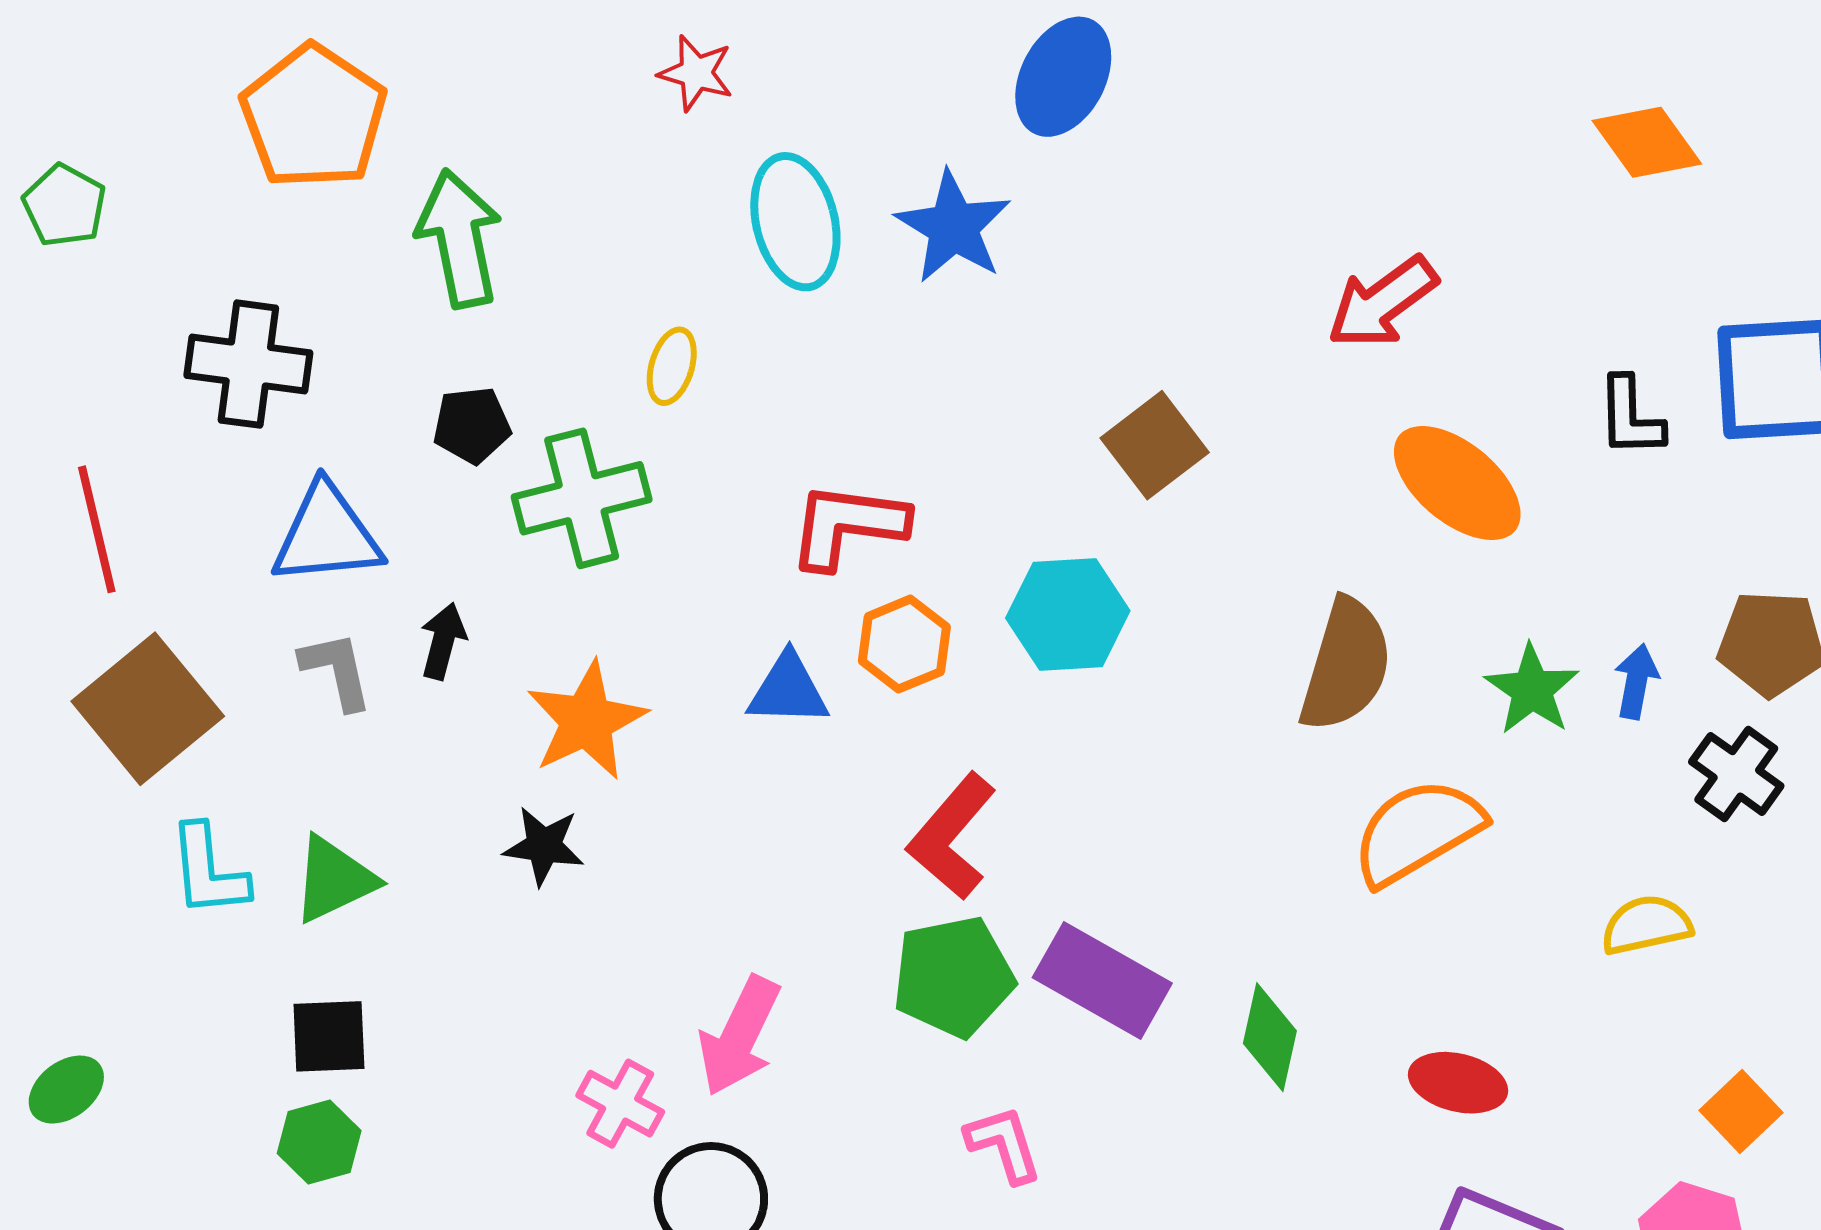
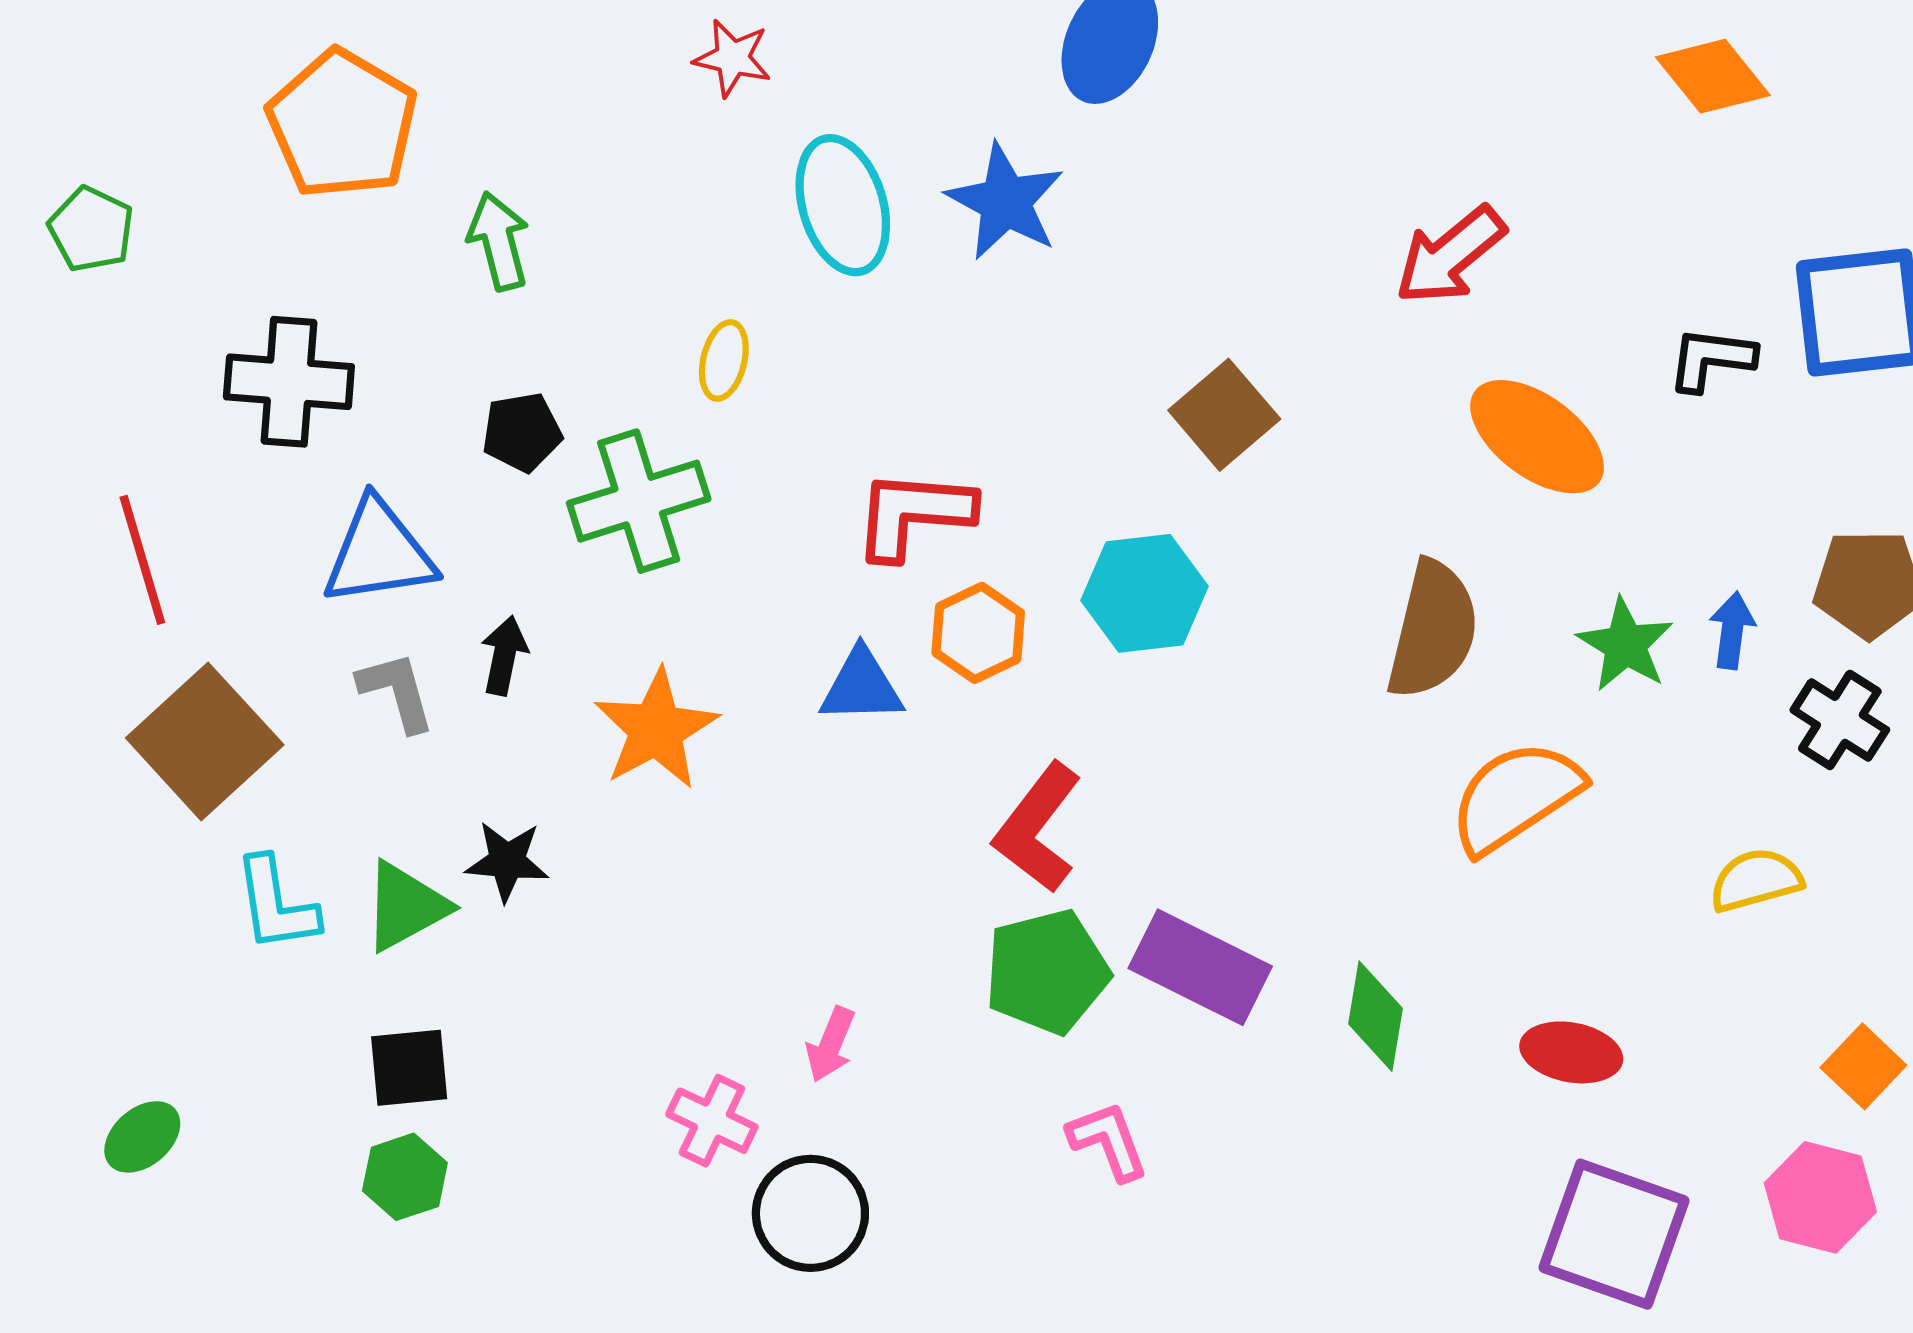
green arrow: (459, 238) -> (499, 241), size x0.7
black L-shape: (1630, 417) -> (1711, 359), turned 102
black star: (544, 846) -> (507, 861), moved
pink arrow: (739, 1036) -> (831, 1045), size x0.6

